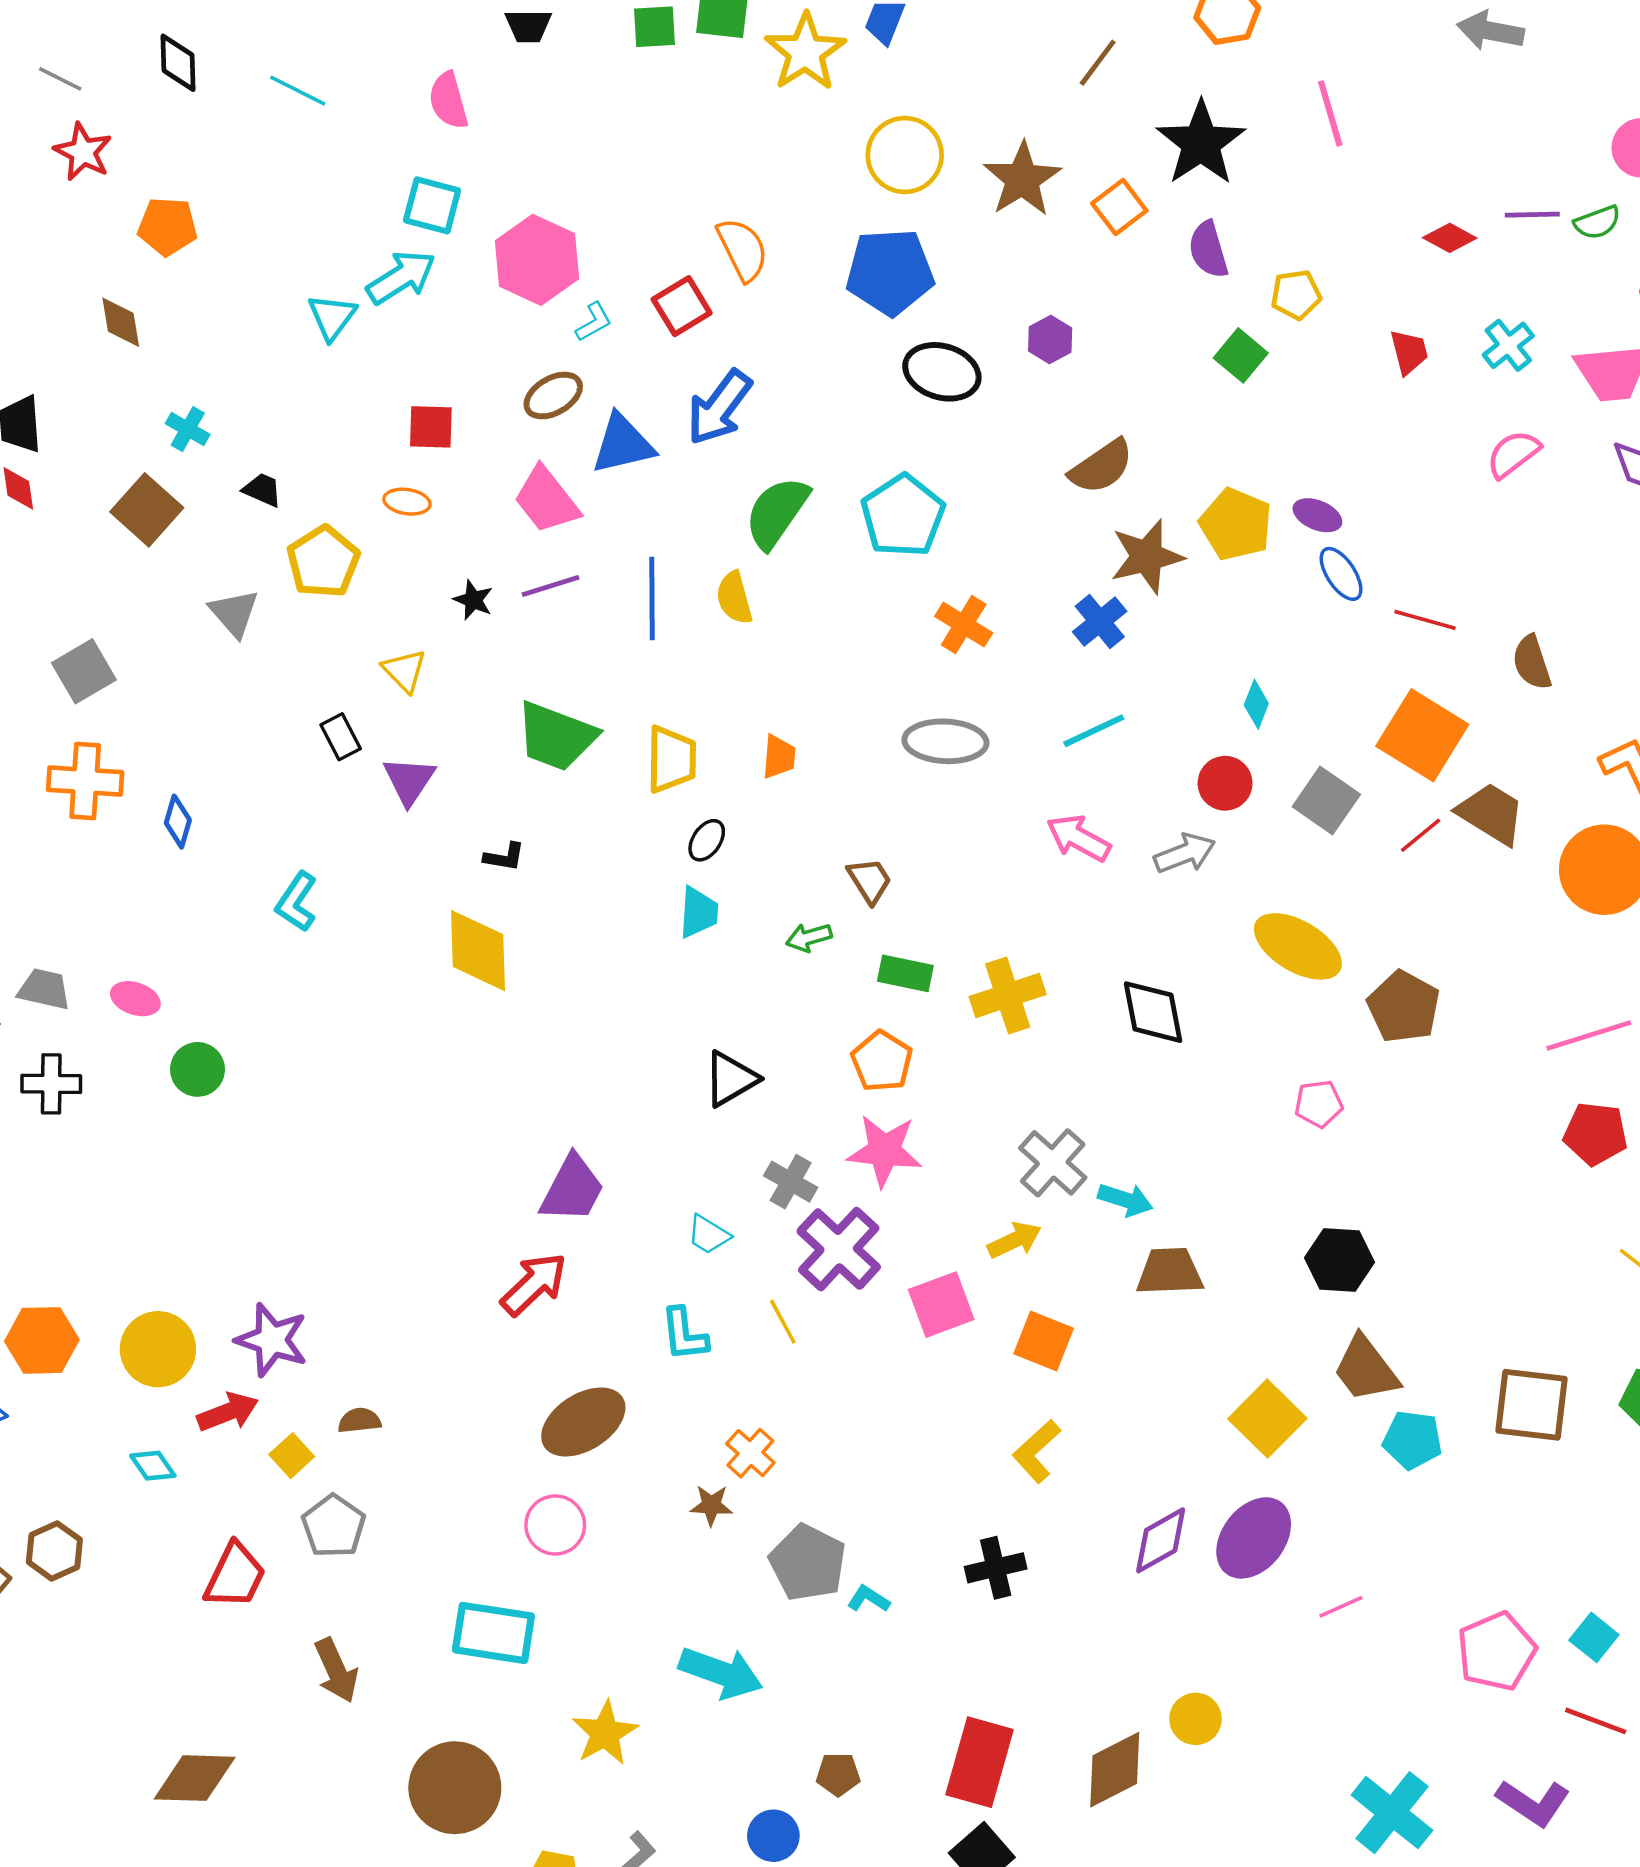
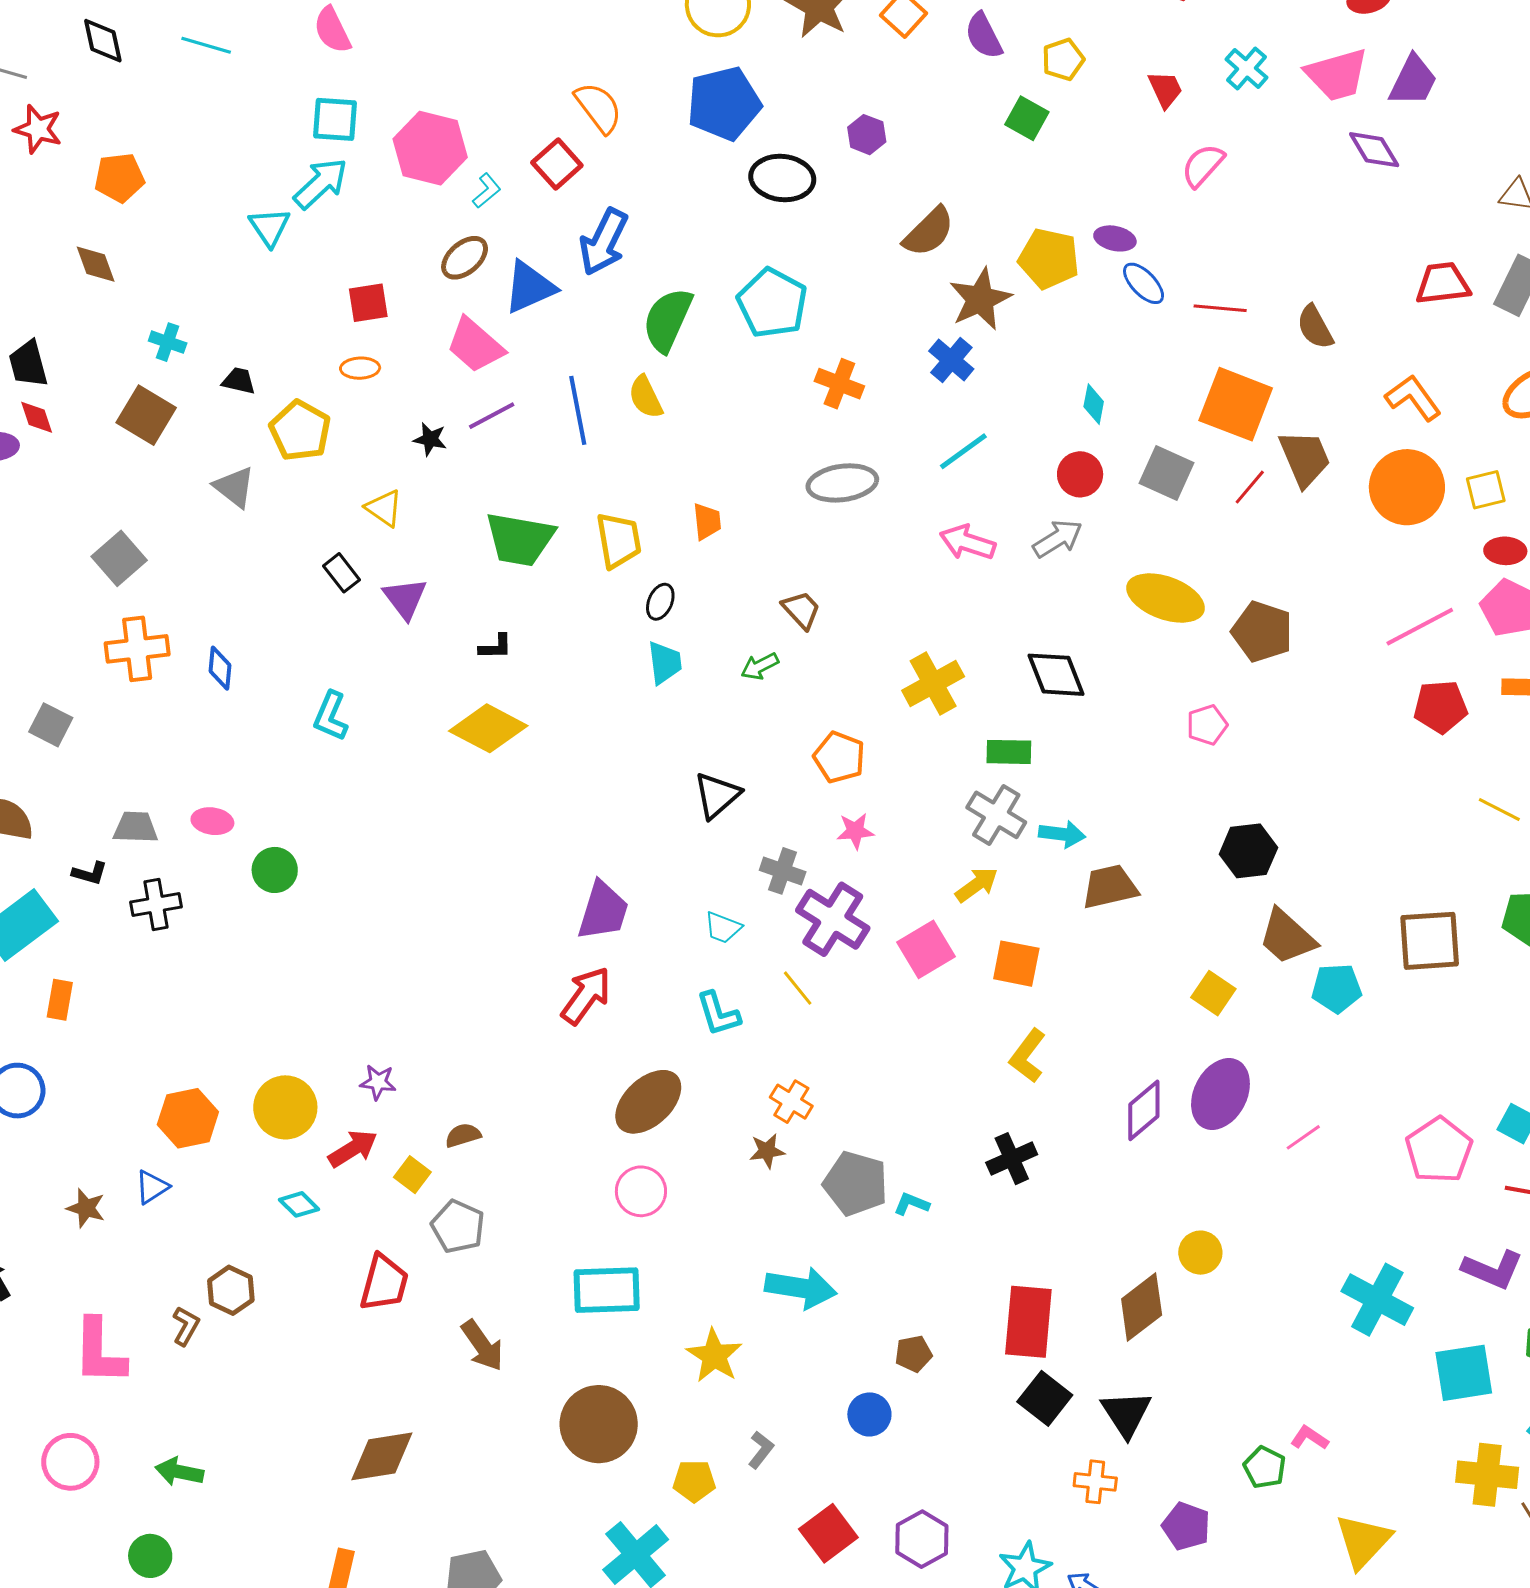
pink semicircle: (1513, 454) -> (1203, 165), moved
brown trapezoid: (1491, 814) -> (1305, 458), turned 46
yellow diamond: (478, 951) -> (488, 728), turned -50
green rectangle: (905, 973) -> (1009, 752), moved
pink star: (884, 1151) -> (855, 831), size x0.6
purple star: (272, 1340) -> (378, 1082), size x0.6
yellow square: (1267, 1419) -> (1213, 993), size x0.7

